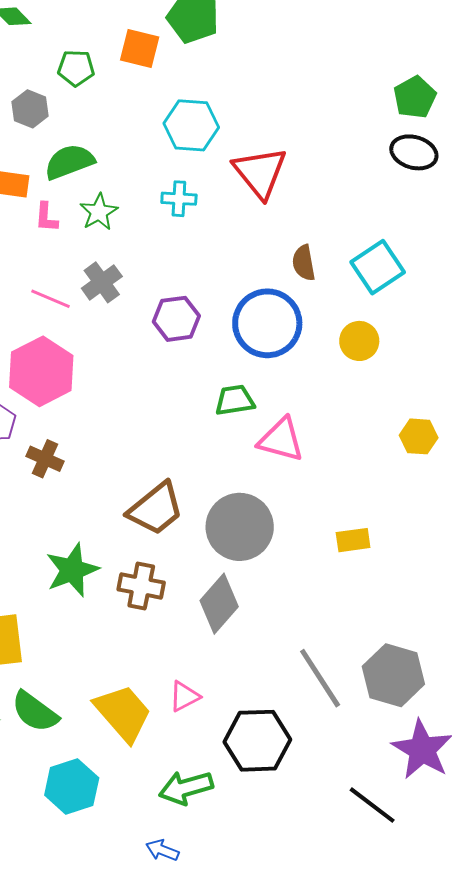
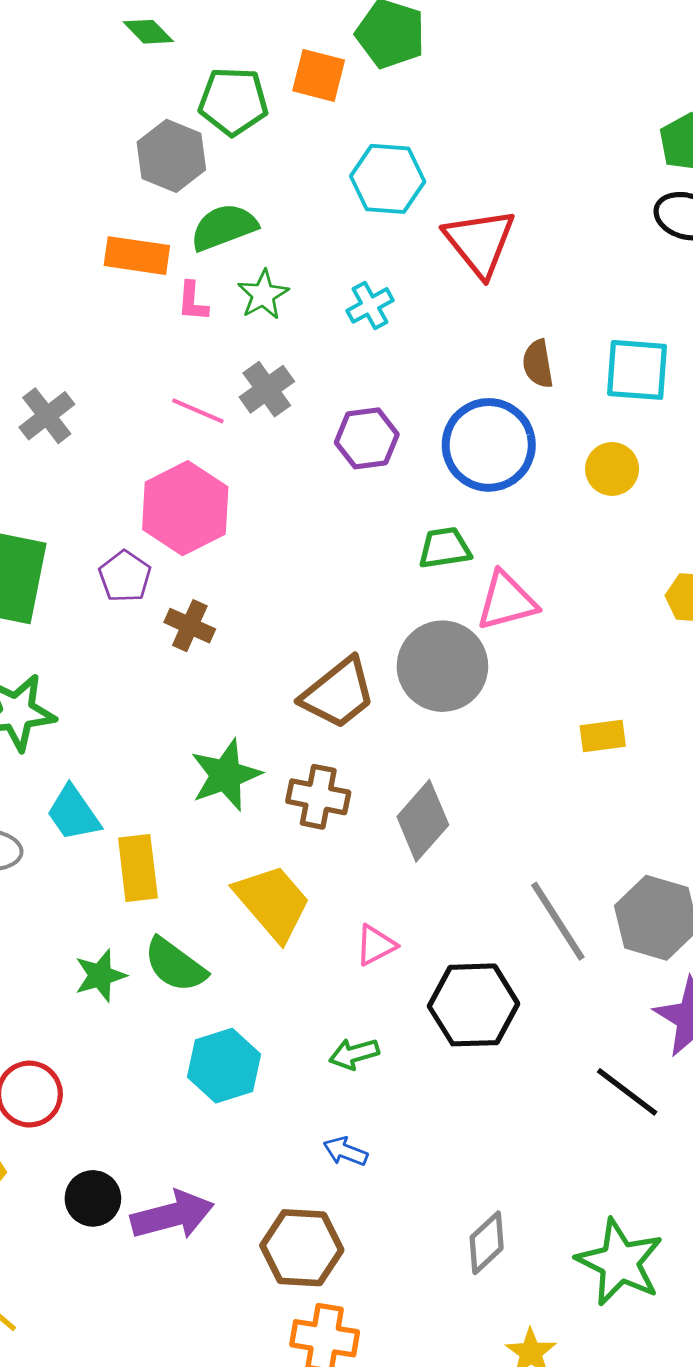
green pentagon: (76, 68) -> (233, 101), size x1.4
gray hexagon: (30, 109) -> (171, 156), size x1.4
cyan cross: (179, 199) -> (370, 305), moved, turned -32
cyan square: (378, 267) -> (637, 370), turned 38
pink triangle: (281, 440) -> (507, 601), turned -30
gray circle: (240, 527) -> (442, 666), moved
yellow trapezoid: (123, 713) -> (273, 902), moved
green arrow: (186, 788) -> (354, 1054), moved, size x0.7

